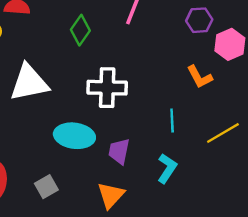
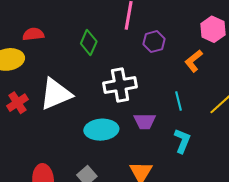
purple hexagon: (199, 20) -> (154, 42), moved
orange L-shape: (200, 77) -> (194, 61), turned 90
purple trapezoid: (119, 151) -> (145, 121), moved, turned -90

